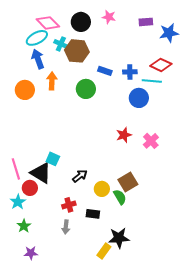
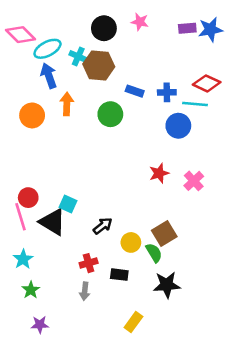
pink diamond: (48, 23) -> (21, 35), moved
blue star: (169, 33) -> (210, 30), moved
red circle: (30, 188) -> (28, 198), moved
black star: (119, 238) -> (167, 285), moved

